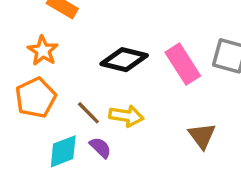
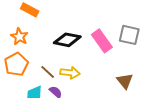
brown triangle: (202, 136) -> (125, 81), moved

